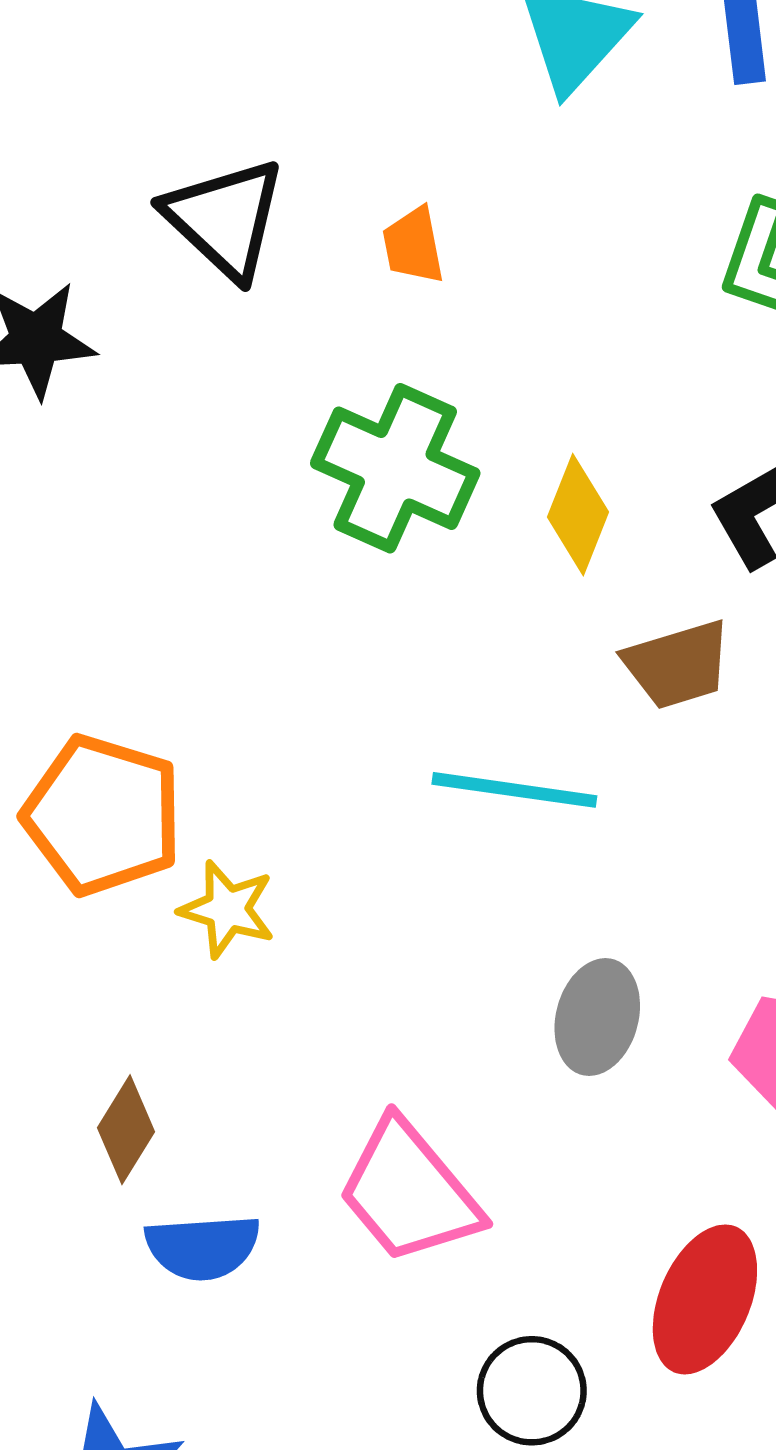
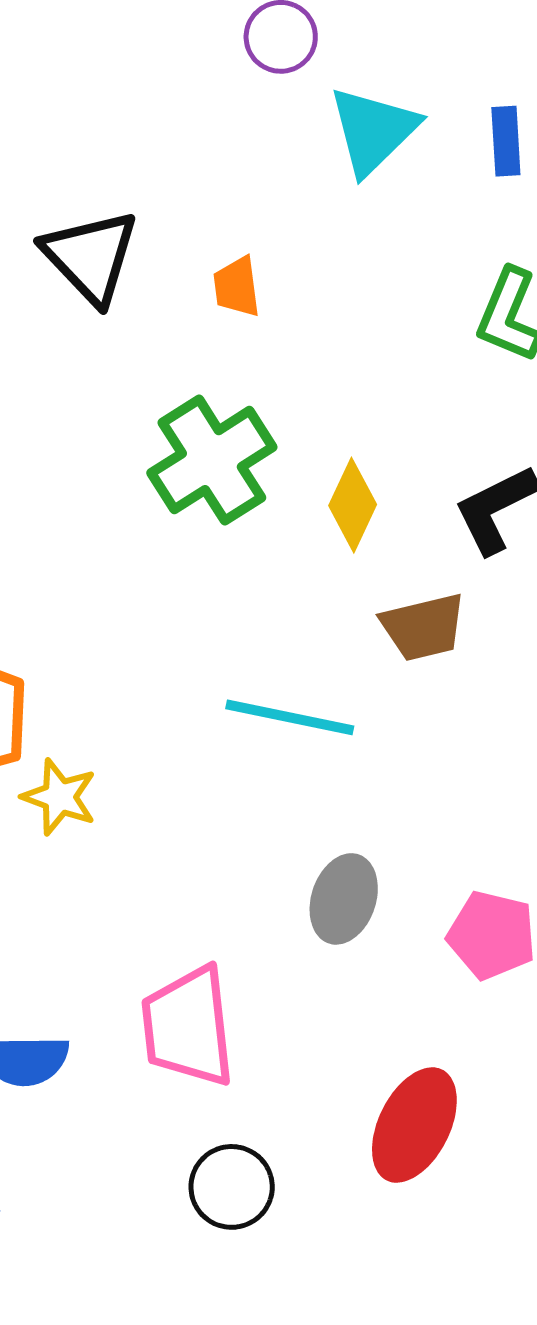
green cross: (395, 468) -> (212, 460), turned 30
pink trapezoid: (409, 1192) -> (188, 1027), turned 30
black circle: (532, 1391) -> (232, 1187), moved

